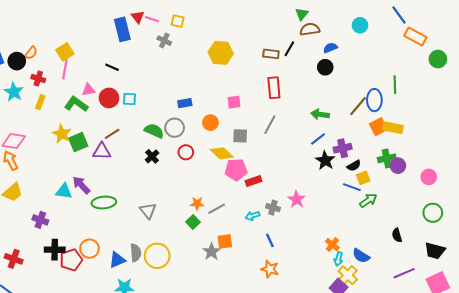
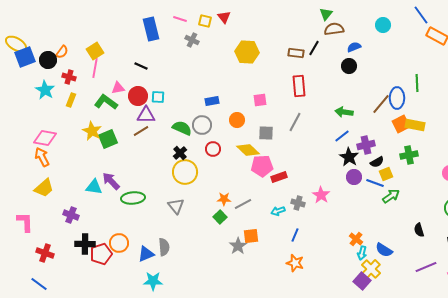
red triangle: (138, 17) -> (224, 17), moved
purple triangle: (102, 151) -> (146, 115), moved
purple circle: (398, 166) -> (354, 177), moved
blue line: (270, 240) -> (295, 235), turned 48
yellow circle: (157, 256) -> (185, 172), moved

